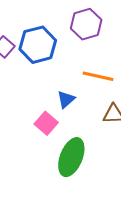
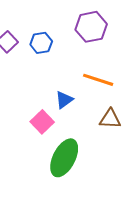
blue hexagon: (38, 45) -> (41, 43), size x0.6

